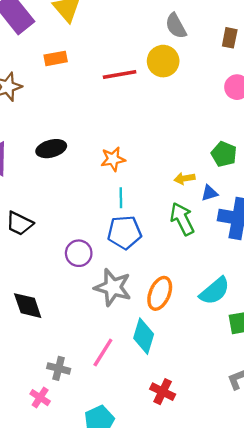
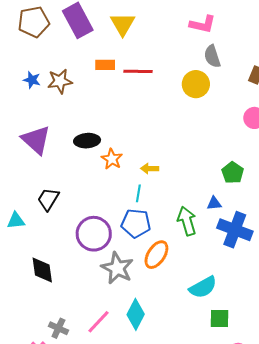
red line: (120, 74) -> (138, 71), moved
orange star: (113, 159) -> (112, 159), moved, turned 30
yellow arrow: (185, 178) -> (150, 168), moved
black trapezoid: (19, 223) -> (48, 199), turned 85
purple circle: (79, 253) -> (94, 234), size x1.5
orange ellipse: (160, 293) -> (156, 255), moved

